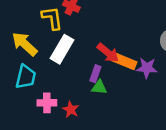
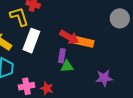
purple star: (147, 68) -> (104, 78), moved

